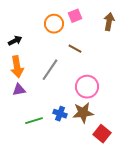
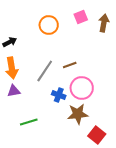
pink square: (75, 16) -> (81, 17), moved
brown line: (75, 49) -> (70, 65), moved, turned -48
blue cross: (60, 114) -> (59, 95), moved

